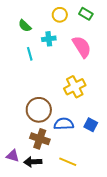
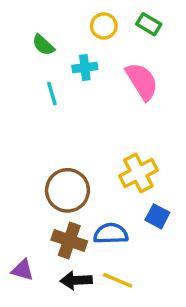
yellow cross: (75, 87) -> (138, 173), moved
blue semicircle: (64, 124) -> (111, 234), moved
black arrow: (33, 162) -> (76, 280), moved

